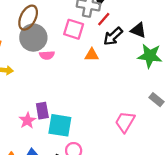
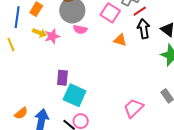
black arrow: (113, 36) -> (144, 29), turned 108
pink star: (27, 120) -> (52, 36), moved

